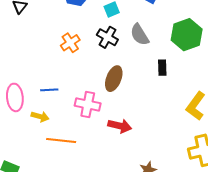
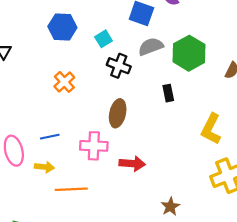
gray semicircle: (140, 35) -> (151, 47), moved, turned 110
black cross: (107, 37) -> (119, 66), moved

